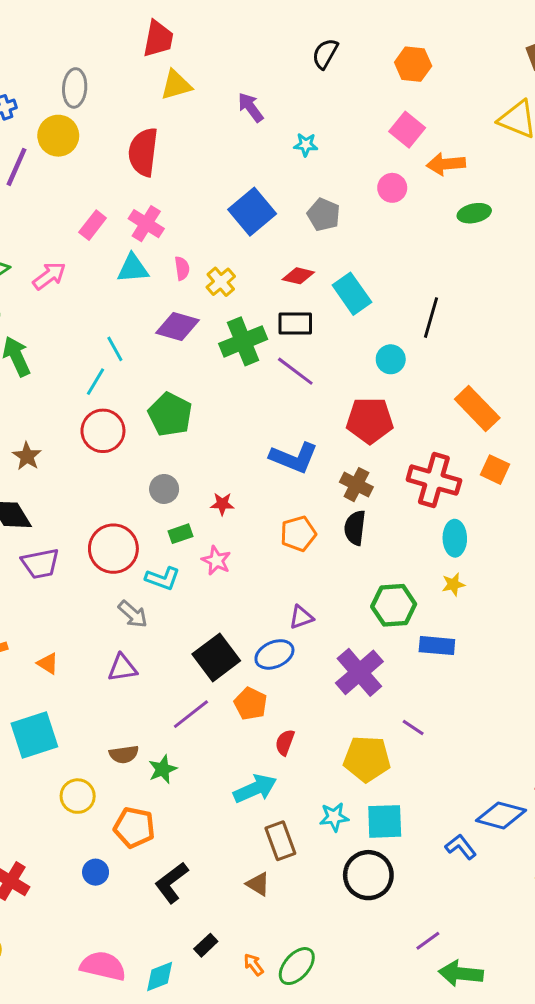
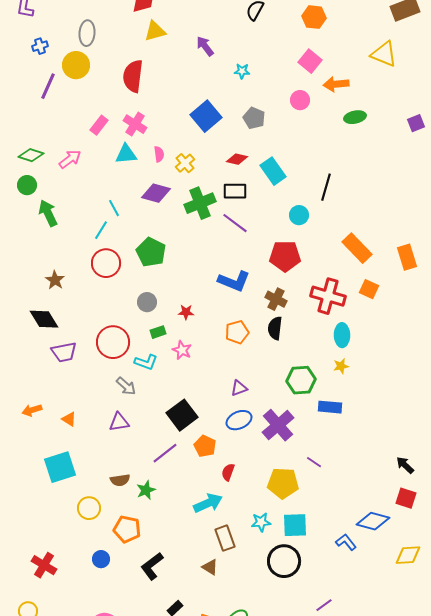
blue ellipse: (274, 654) -> (239, 420), moved

